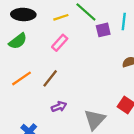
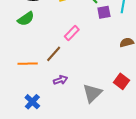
pink rectangle: (60, 43) -> (72, 33), moved
orange line: (21, 78) -> (28, 64), moved, turned 30

